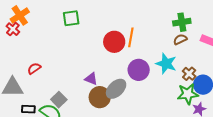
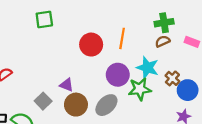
orange line: (131, 37) -> (122, 38), moved
gray ellipse: (116, 89) -> (106, 105), moved
green star: (188, 94) -> (140, 89), moved
gray square: (59, 100) -> (43, 101), moved

